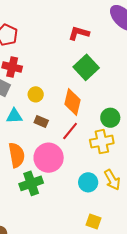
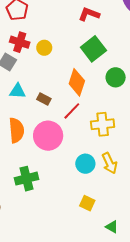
yellow circle: (36, 94) -> (44, 48), moved
green circle: (110, 118) -> (116, 77), moved
green cross: (31, 183) -> (26, 179), moved

